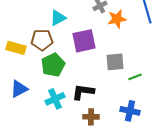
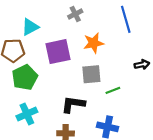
orange star: (117, 19) -> (94, 43), moved
black L-shape: (83, 92) -> (73, 104), moved

